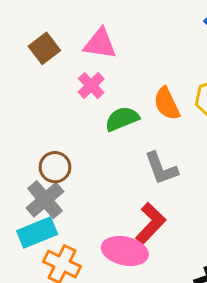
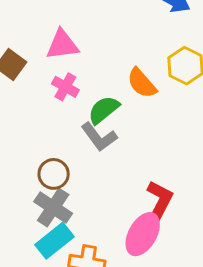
gray L-shape: (161, 168) -> (99, 137), moved
pink ellipse: (125, 251) -> (143, 234), turned -57

